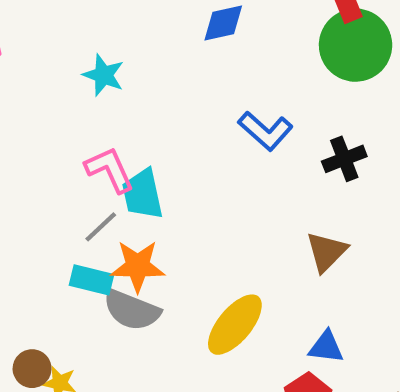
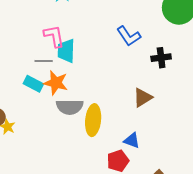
gray line: (101, 227) -> (44, 61), turned 30
gray semicircle: (132, 310) -> (70, 107), moved, turned -36
yellow ellipse: (235, 325) -> (93, 120), turned -48

